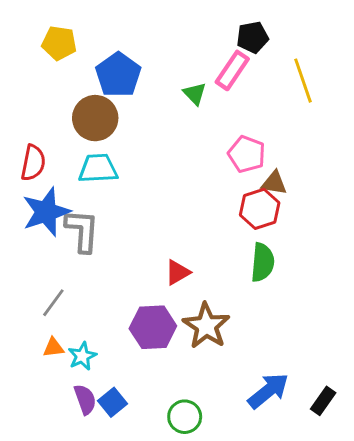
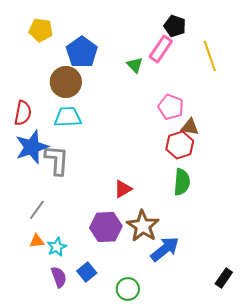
black pentagon: (252, 37) -> (175, 26), turned 30
blue arrow: (268, 391) -> (165, 249), moved
blue square: (113, 402) -> (87, 272), moved

